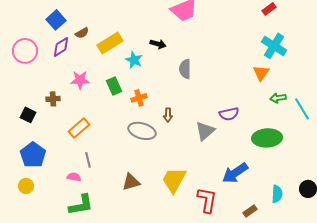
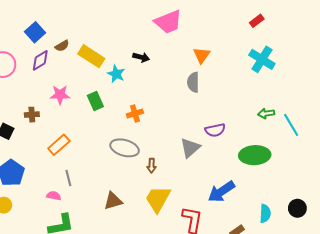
yellow rectangle: (110, 43) -> (91, 56), turned 65
gray semicircle: (185, 69) -> (193, 82), moved
orange triangle: (261, 73) -> (202, 55), moved
orange cross: (139, 98) -> (135, 114), moved
brown arrow: (168, 115) -> (152, 166), moved

